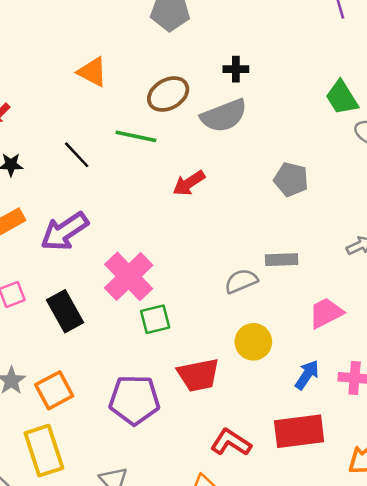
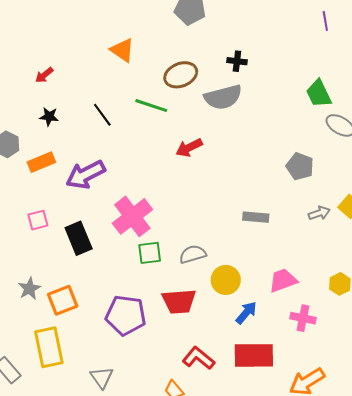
gray pentagon: (291, 179) -> (300, 166), moved
gray semicircle: (241, 281) -> (193, 254), moved
pink trapezoid: (326, 313) -> (283, 280), moved
blue arrow: (307, 375) -> (246, 313), moved

